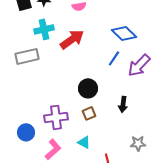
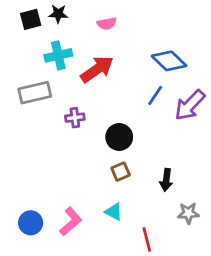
black arrow: (123, 104) -> (166, 180), moved
purple cross: (56, 117) -> (75, 118), moved, size x0.6
blue circle: (26, 132) -> (31, 223), moved

